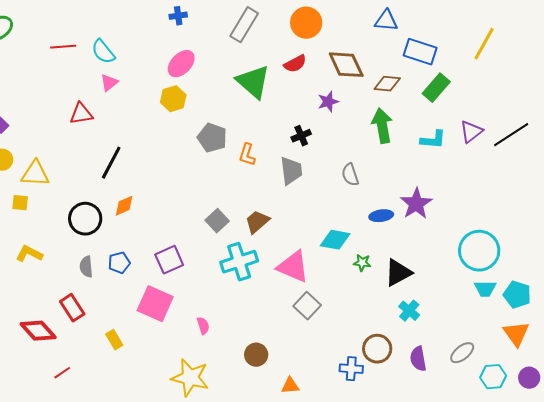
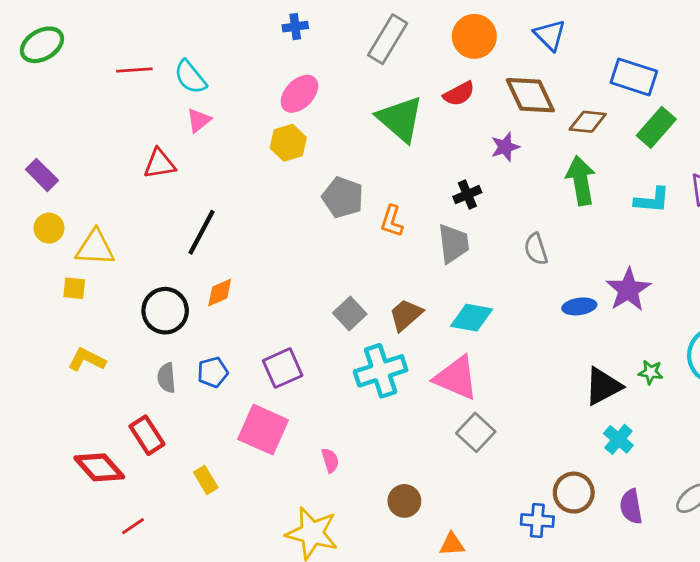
blue triangle: (386, 21) -> (550, 35), moved, turned 40
cyan diamond: (335, 240) -> (472, 318), moved
green star: (362, 263) -> (651, 372), moved

